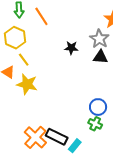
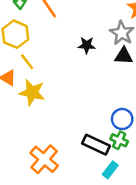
black rectangle: (57, 137) -> (96, 145), moved
cyan rectangle: (75, 146) -> (110, 170), moved

